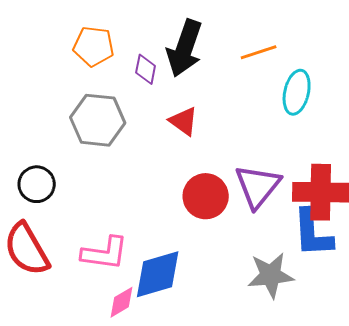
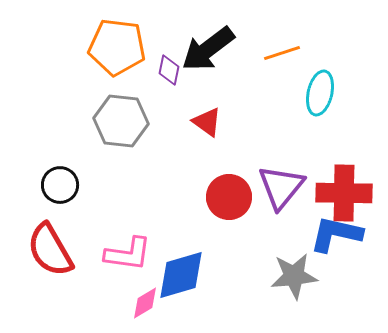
orange pentagon: (94, 46) -> (117, 47), size x1.4
black arrow: (185, 48) -> (208, 49), turned 34
blue L-shape: (313, 233) -> (336, 234), turned 106

